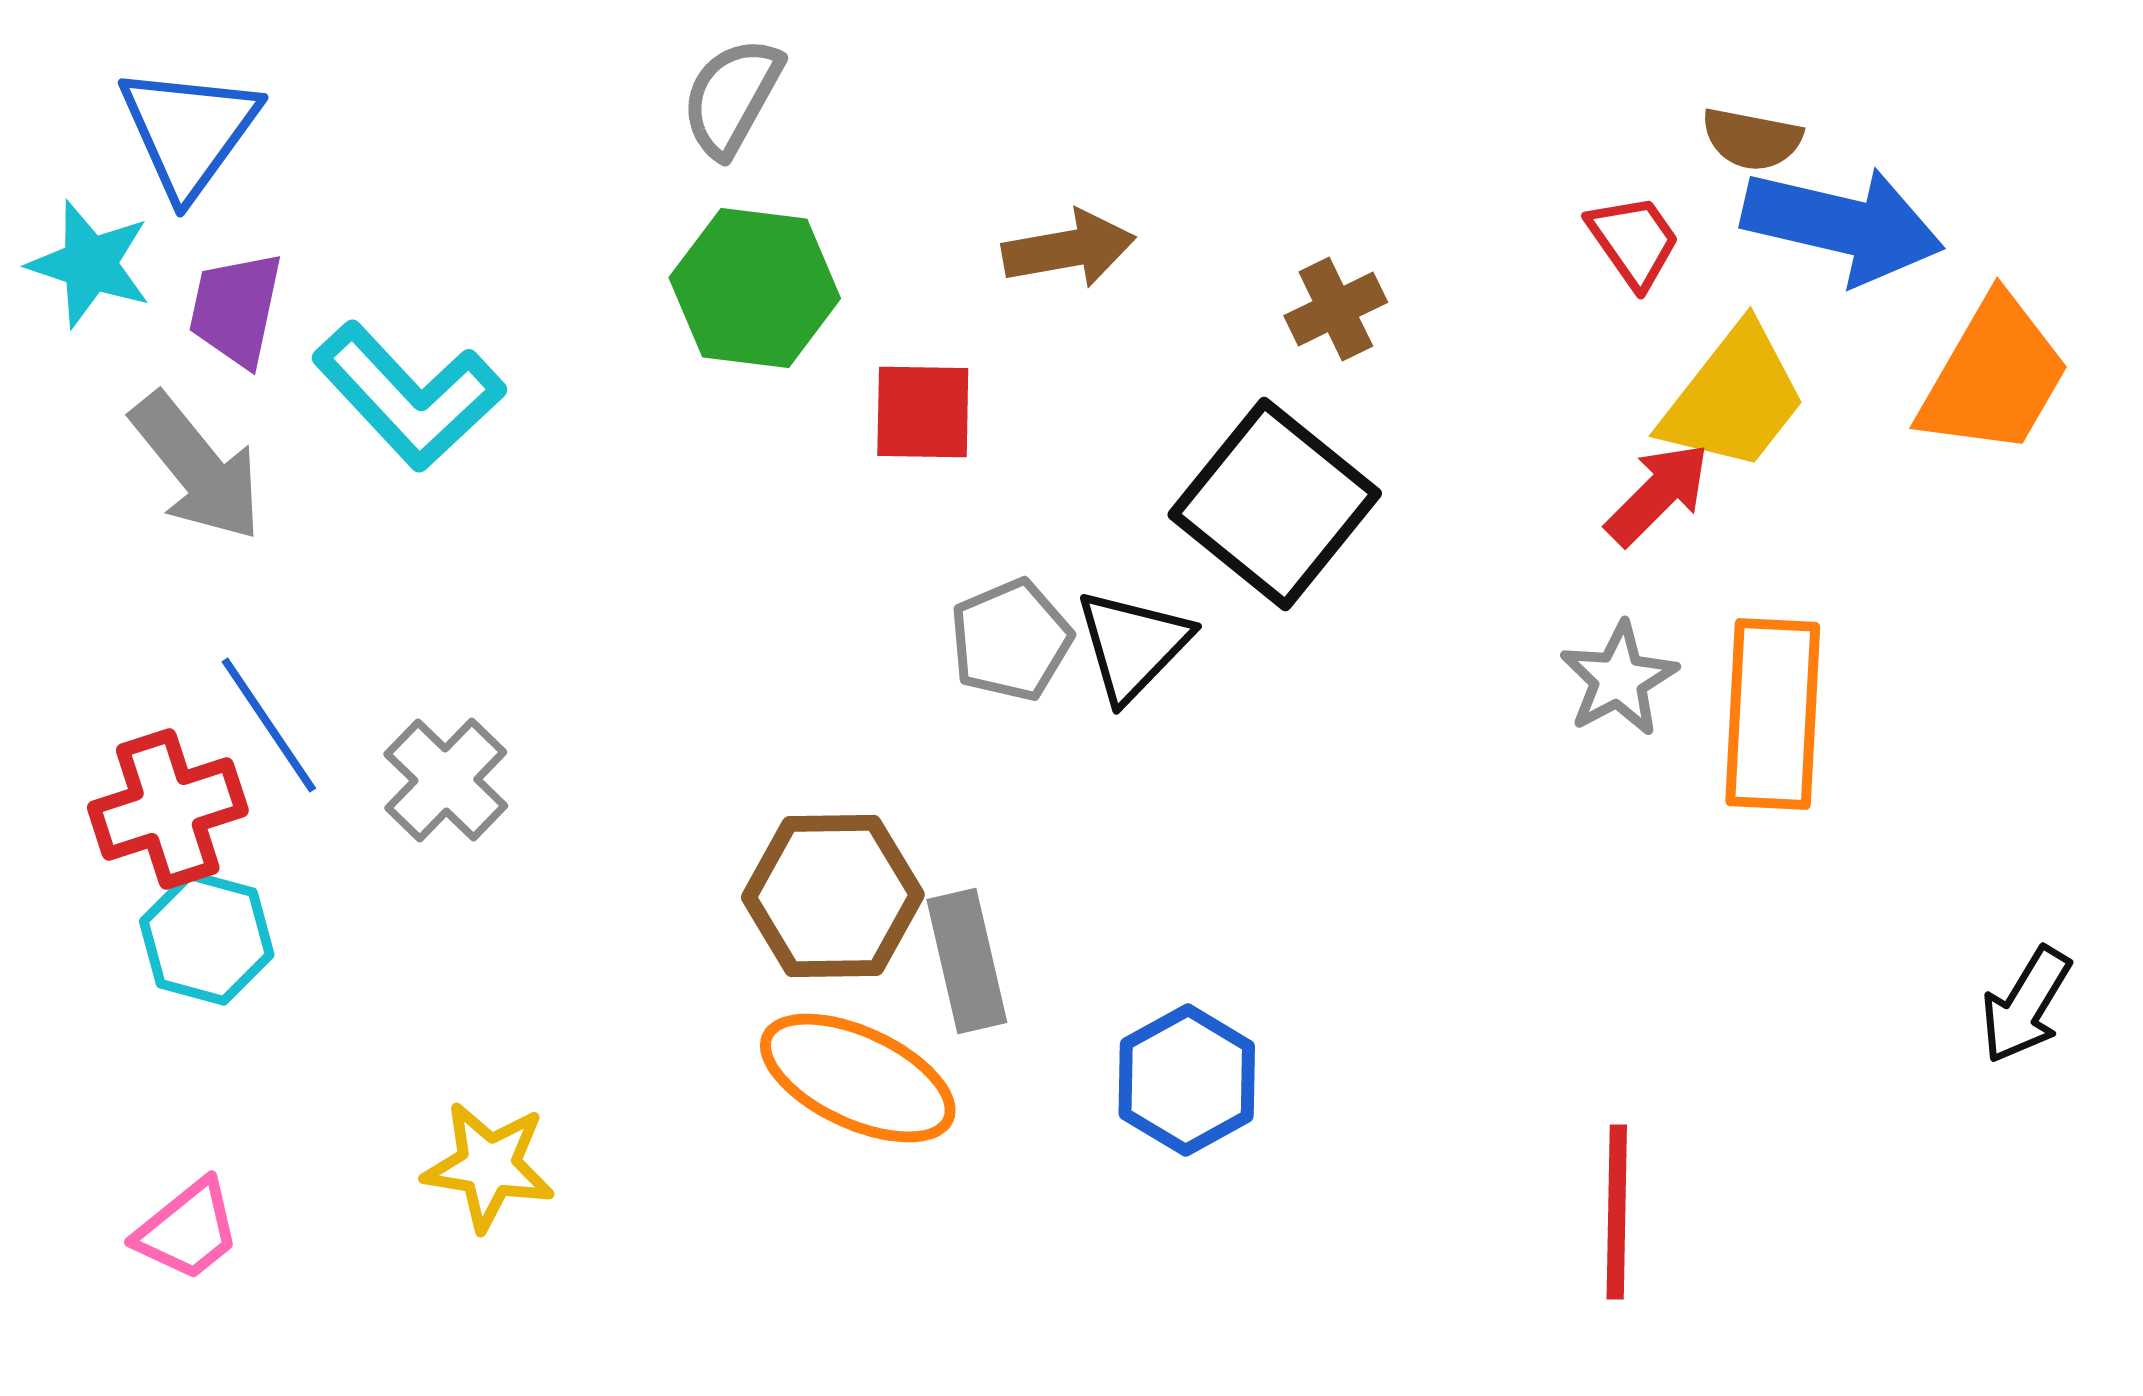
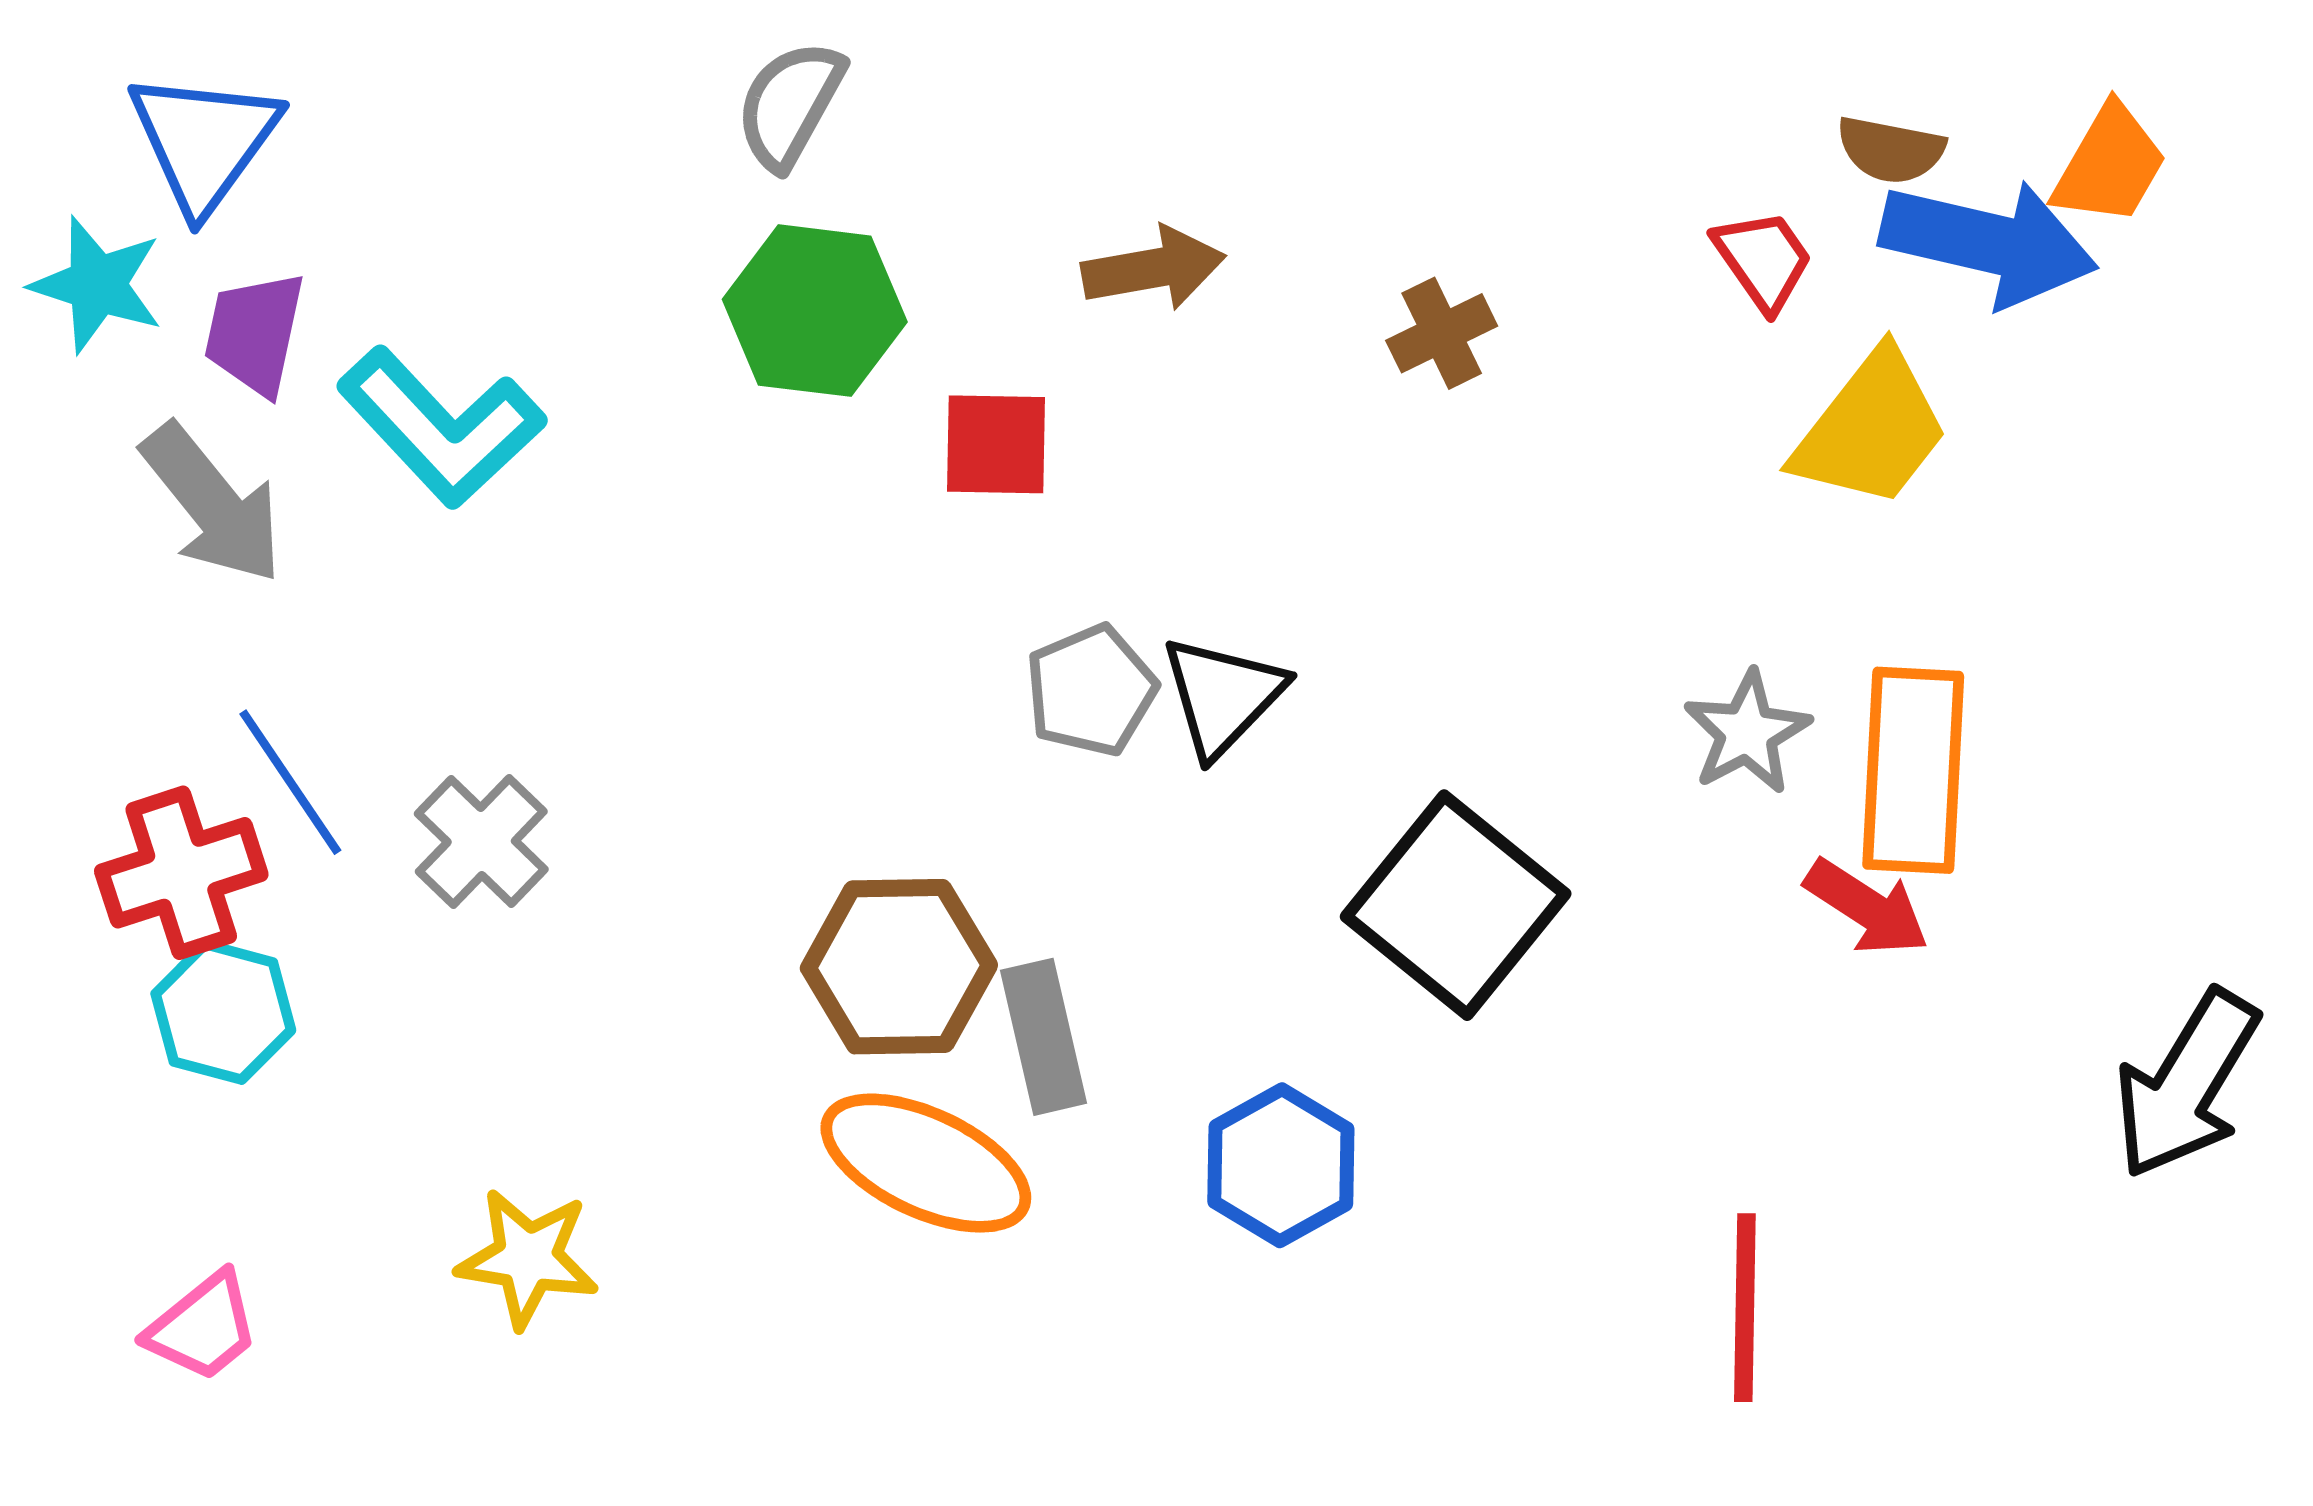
orange trapezoid: (1994, 376) -> (2110, 165), moved, size x0.7
red arrow: (1658, 494) -> (1867, 907), moved, turned 78
black square: (1275, 504) -> (1456, 905), moved
black arrow: (2026, 1005) -> (2186, 1084), size x1.5

